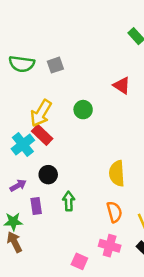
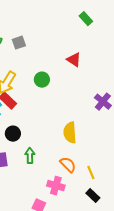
orange semicircle: (114, 212) -> (68, 165), turned -30
pink cross: (110, 246) -> (56, 186), moved

